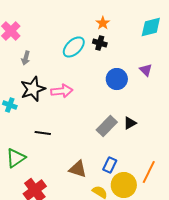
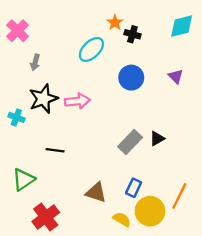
orange star: (103, 23) -> (115, 23), moved
black cross: (100, 43) -> (132, 34), moved
blue circle: (117, 79) -> (131, 78), moved

